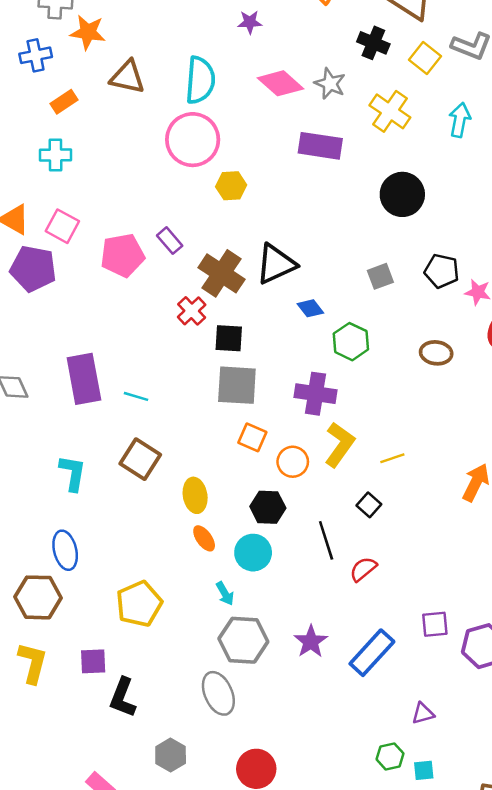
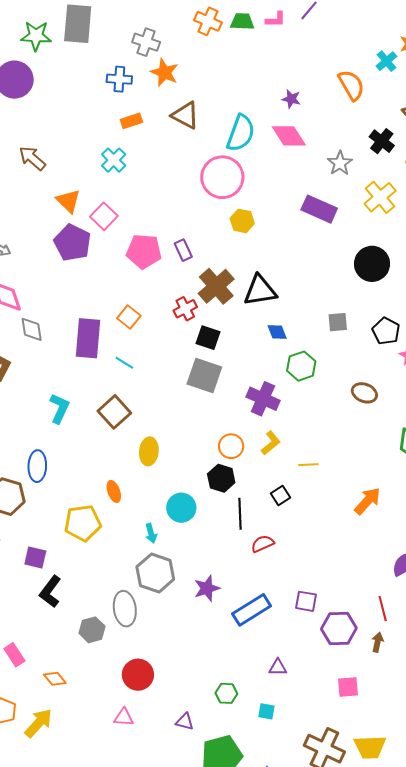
pink diamond: (281, 83) -> (289, 136), moved
cyan cross: (56, 155) -> (114, 160), turned 30
orange square: (252, 437) -> (129, 317), moved
yellow L-shape: (340, 445) -> (271, 443), size x0.7
black hexagon: (268, 507) -> (221, 478), moved
orange ellipse: (204, 538) -> (114, 491), moved
gray hexagon: (171, 755) -> (92, 630), moved
green hexagon: (390, 756) -> (226, 693), moved

